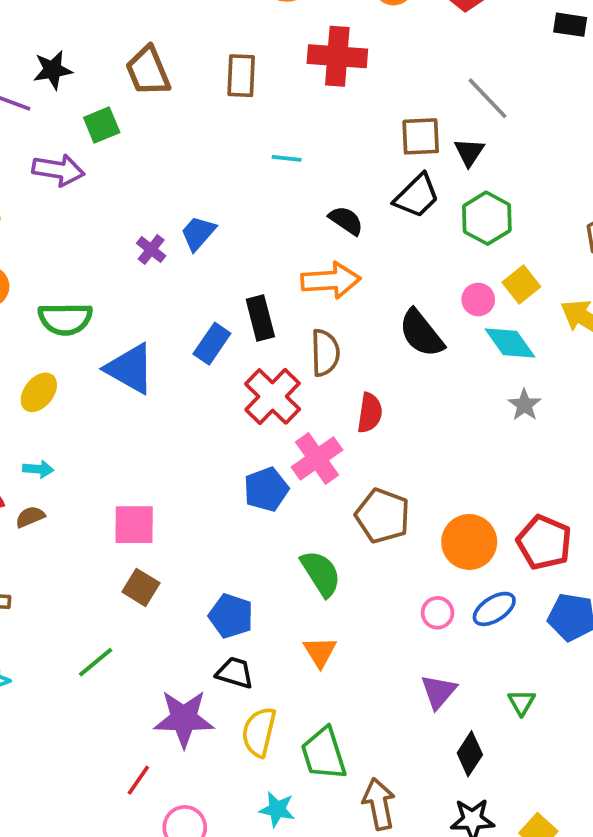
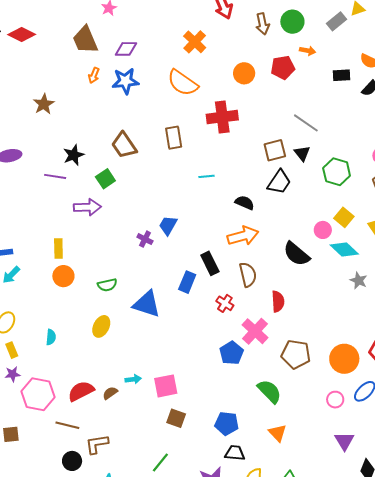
green hexagon: (487, 218) -> (337, 172), moved
green semicircle: (65, 319) -> (107, 285), size x0.7
red cross: (273, 396) -> (225, 303), size x0.6
cyan arrow: (38, 469) -> (133, 379), moved

